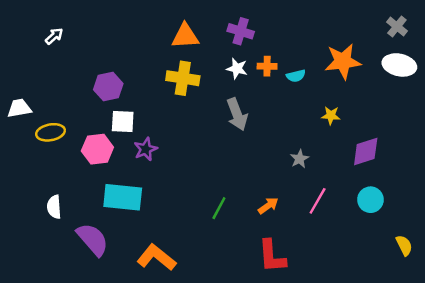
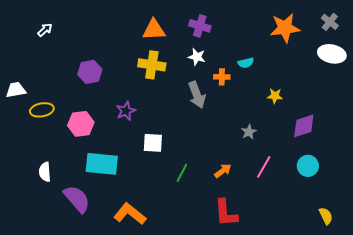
orange star: (343, 61) -> (285, 28), moved
orange cross: (267, 66) -> (222, 77), moved
white square: (123, 121) -> (153, 143), moved
purple star: (146, 149) -> (126, 111), moved
yellow semicircle: (404, 245) -> (326, 216), moved

